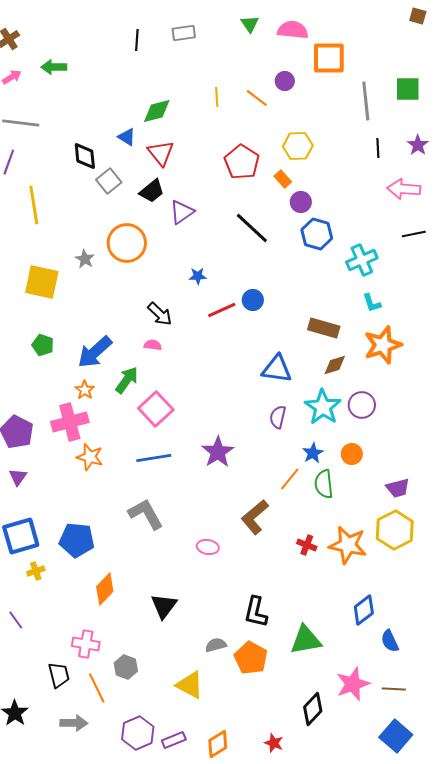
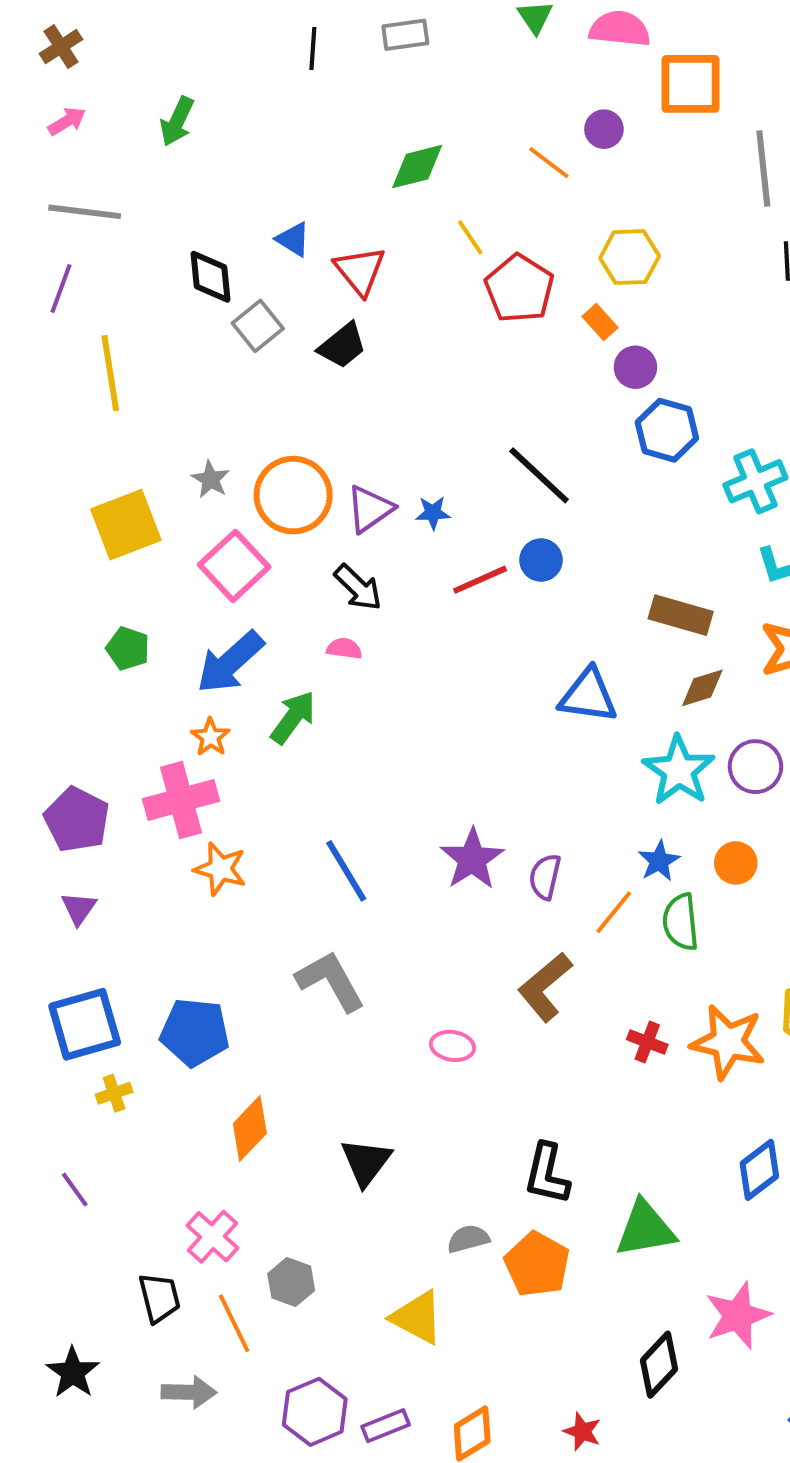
green arrow: (54, 67) -> (177, 121), moved, turned -65
yellow line: (217, 97) -> (470, 237), moved, turned -30
green diamond: (157, 111) -> (417, 167), moved
purple triangle: (182, 212) -> (370, 509), moved
black line: (252, 228) -> (539, 475), moved
orange circle: (127, 243) -> (293, 495), moved
yellow square: (42, 282) -> (126, 525), turned -33
pink square: (156, 409) -> (234, 566), moved
purple semicircle: (278, 417) -> (545, 877), moved
blue line: (154, 458) -> (346, 871), turned 68
pink cross: (86, 644) -> (212, 1237), turned 32

